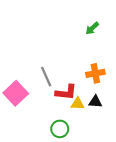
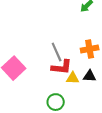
gray line: (46, 77) -> (57, 52), moved

